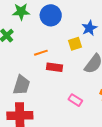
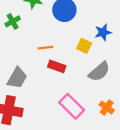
yellow square: (75, 44) -> (84, 46), turned 32
pink rectangle: (75, 100) -> (72, 106), size x1.6

